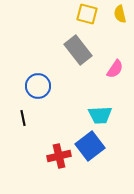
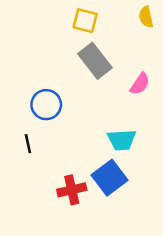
yellow square: (87, 14) -> (85, 21), moved

